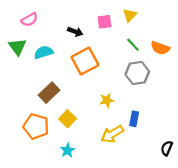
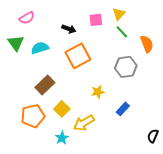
green line: (133, 45) -> (122, 32), moved
orange semicircle: (160, 48) -> (147, 44), turned -132
blue rectangle: (134, 119) -> (123, 109), turned 32
orange pentagon: (36, 126) -> (33, 116), turned -30
yellow arrow: (112, 134) -> (84, 123), moved

